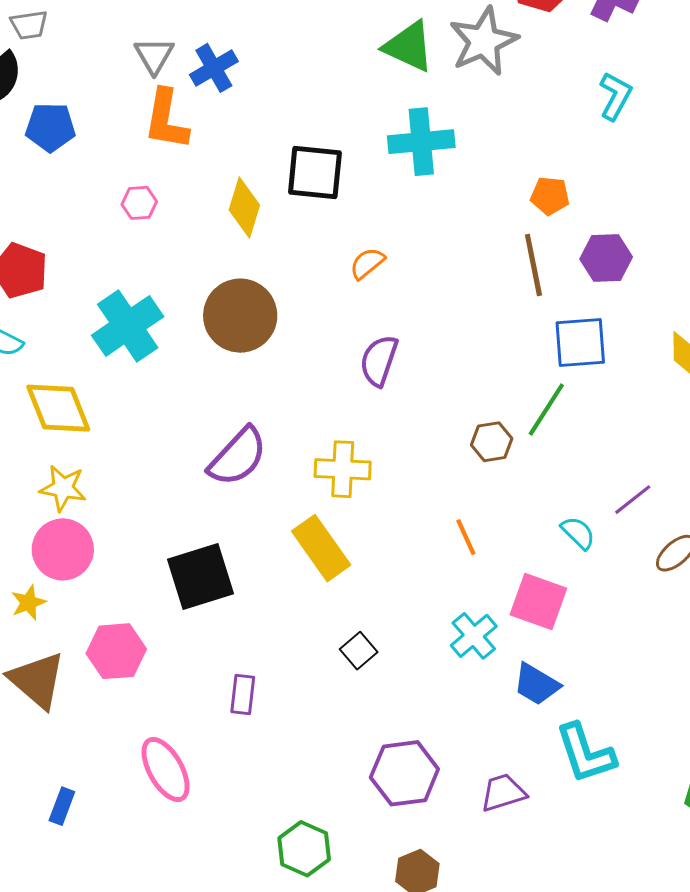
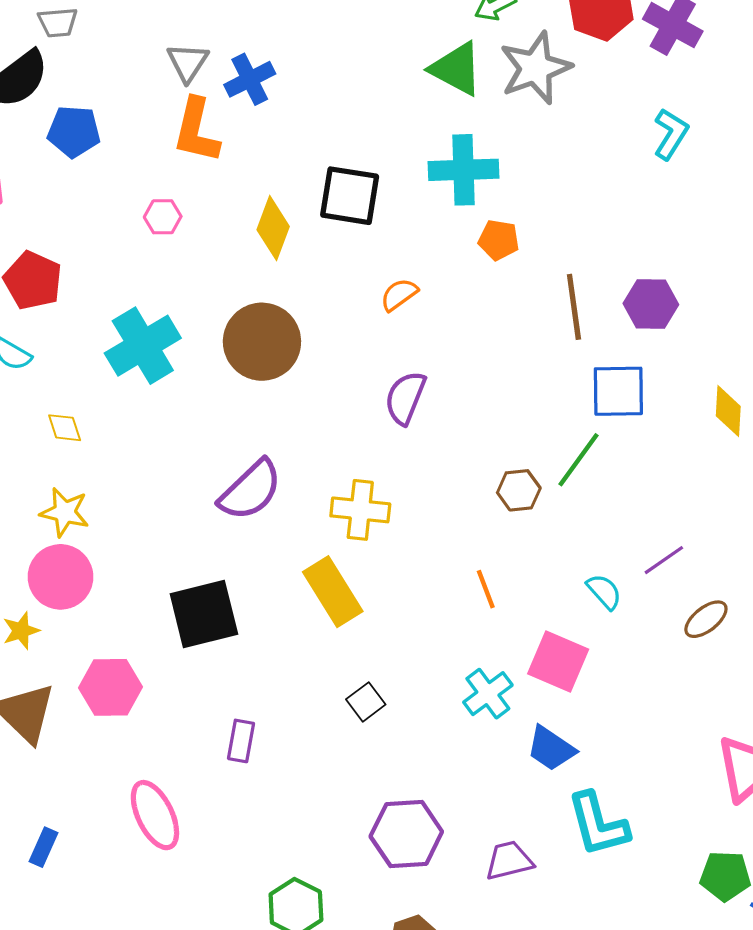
orange pentagon: (550, 196) -> (499, 240), moved
yellow diamond: (58, 408) -> (65, 428), size x0.5

